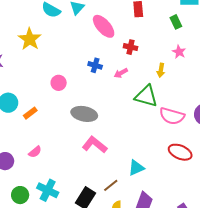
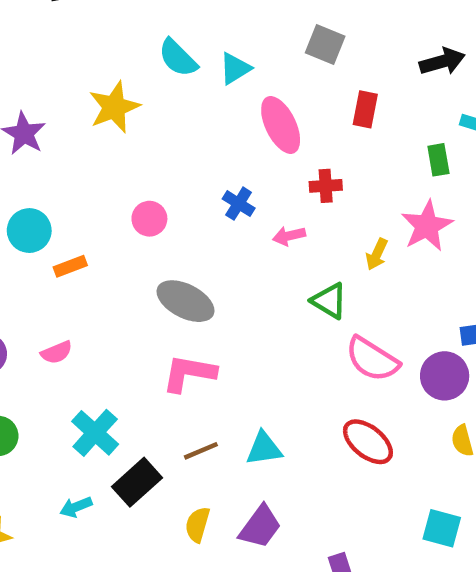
red cross: (131, 47) -> (326, 186), turned -32
pink star: (179, 52) -> (427, 226), size x1.6
green triangle: (146, 96) -> (329, 301), size x0.7
pink L-shape: (95, 145) -> (189, 373), turned -45
brown line: (111, 185) -> (201, 451), moved
cyan cross: (48, 190) -> (95, 433), moved

